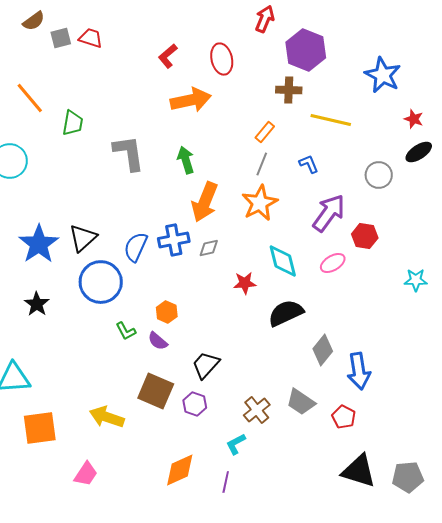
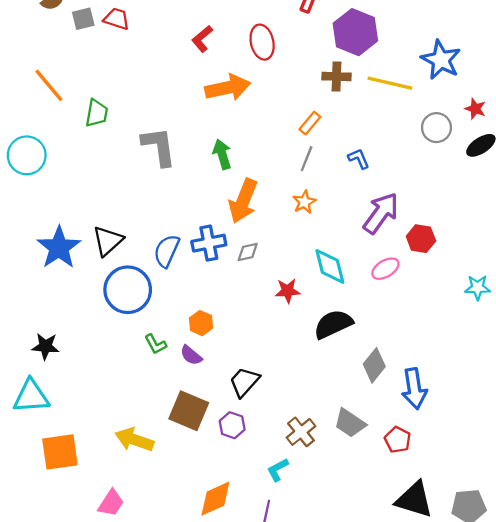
yellow line: (331, 120) -> (390, 83), moved
gray circle: (379, 175) -> (436, 128), moved
orange star: (260, 203) -> (304, 202), size x0.6
black star: (37, 304) -> (46, 346), moved, turned -30

